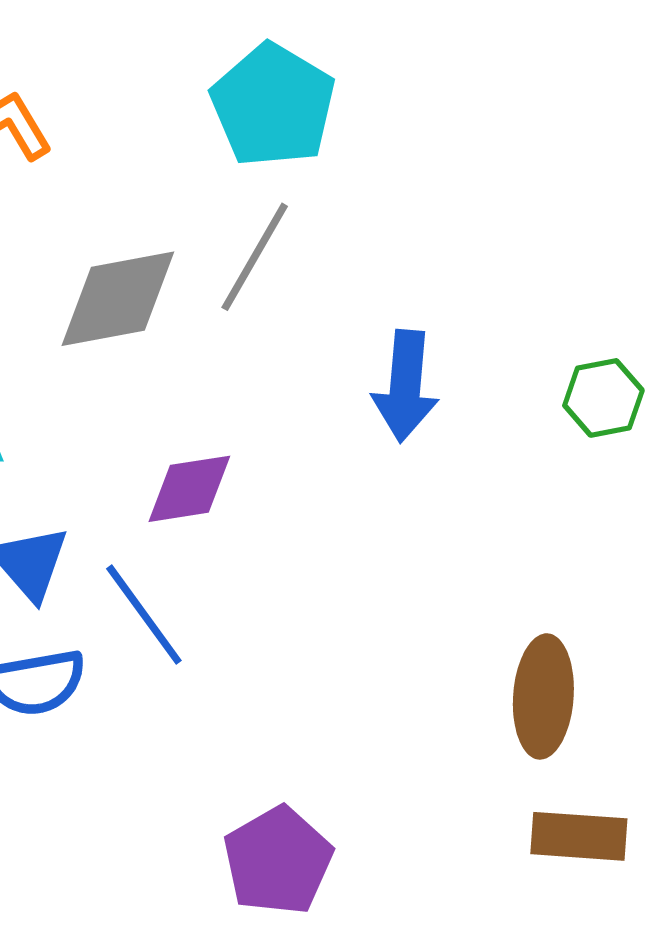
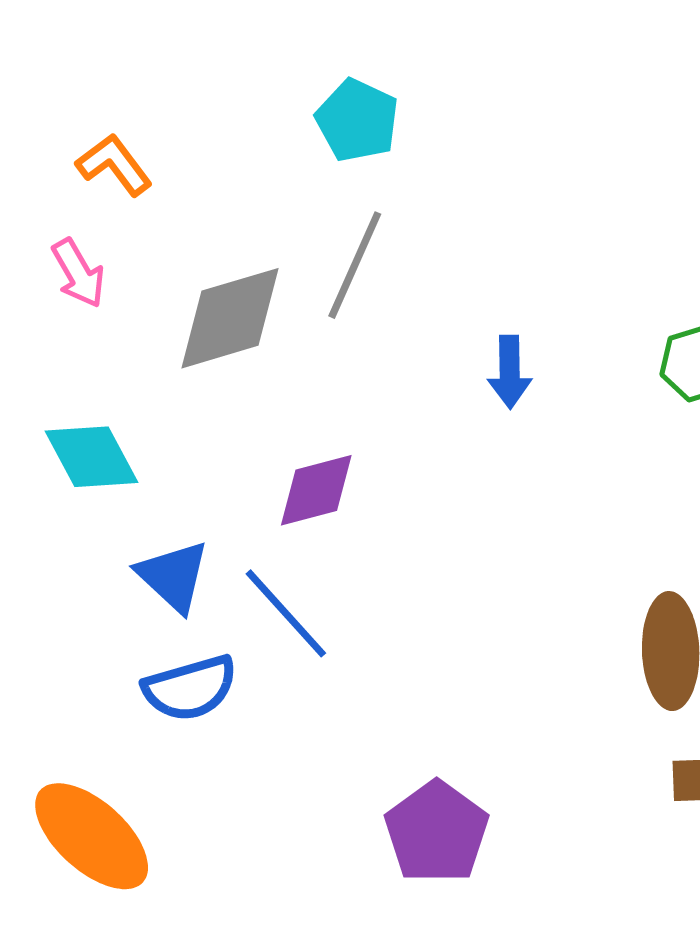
cyan pentagon: (273, 105) -> (357, 120), size x0.7
blue arrow: (405, 386) -> (510, 372), size x0.7

